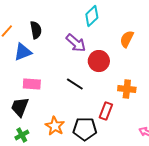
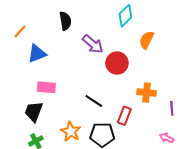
cyan diamond: (92, 16) -> (125, 16), moved
black semicircle: (36, 30) -> (65, 21), moved
black line: (75, 84) -> (94, 101), moved

